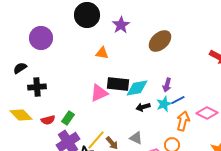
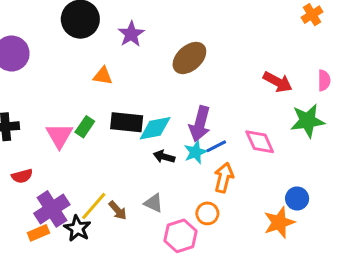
purple arrow: (167, 85) -> (200, 124), size x1.6
pink triangle: (99, 93) -> (59, 136), moved, turned -36
black arrow: (143, 107) -> (164, 157), turned 32
pink diamond: (207, 113) -> (260, 142), moved, turned 40
green rectangle: (68, 118) -> (85, 127), moved

